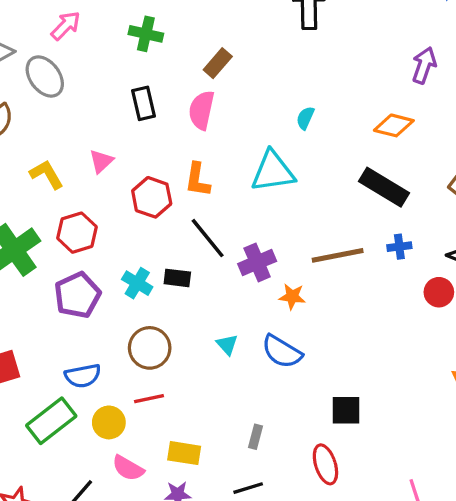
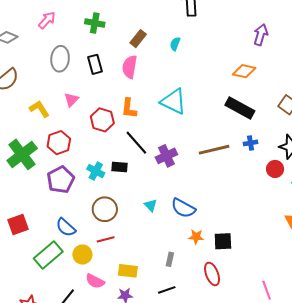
gray ellipse: (45, 77) -> (60, 59), moved, turned 45
cyan semicircle: (305, 118) -> (175, 44), moved
cyan triangle: (273, 171) -> (173, 102), turned 36
orange star: (292, 297) -> (196, 237), moved
blue semicircle: (83, 376) -> (66, 227), turned 55

